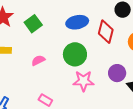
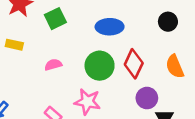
red diamond: (106, 32) -> (134, 64), moved
pink star: (83, 81) -> (87, 102), moved

